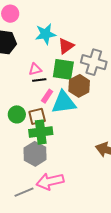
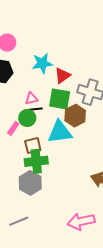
pink rectangle: (47, 96) -> (13, 128), moved
green circle: (17, 114) -> (27, 118), moved
pink arrow: (50, 181) -> (81, 221), moved

